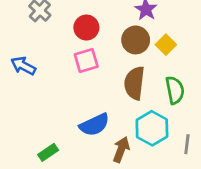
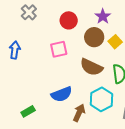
red circle: (86, 28) -> (69, 20), moved
blue arrow: (23, 66) -> (15, 50), turned 66
brown semicircle: (134, 83) -> (91, 67), turned -75

